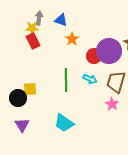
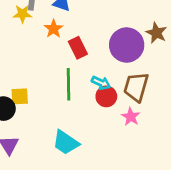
orange star: (72, 39) -> (54, 29), moved
red rectangle: (33, 41) -> (78, 48), moved
red circle: (94, 56) -> (106, 96), moved

